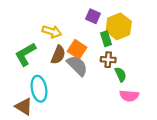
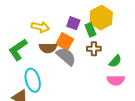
purple square: (93, 16) -> (73, 23), moved
brown semicircle: (58, 55) -> (48, 48), turned 72
green semicircle: (120, 74) -> (115, 61), moved, turned 72

